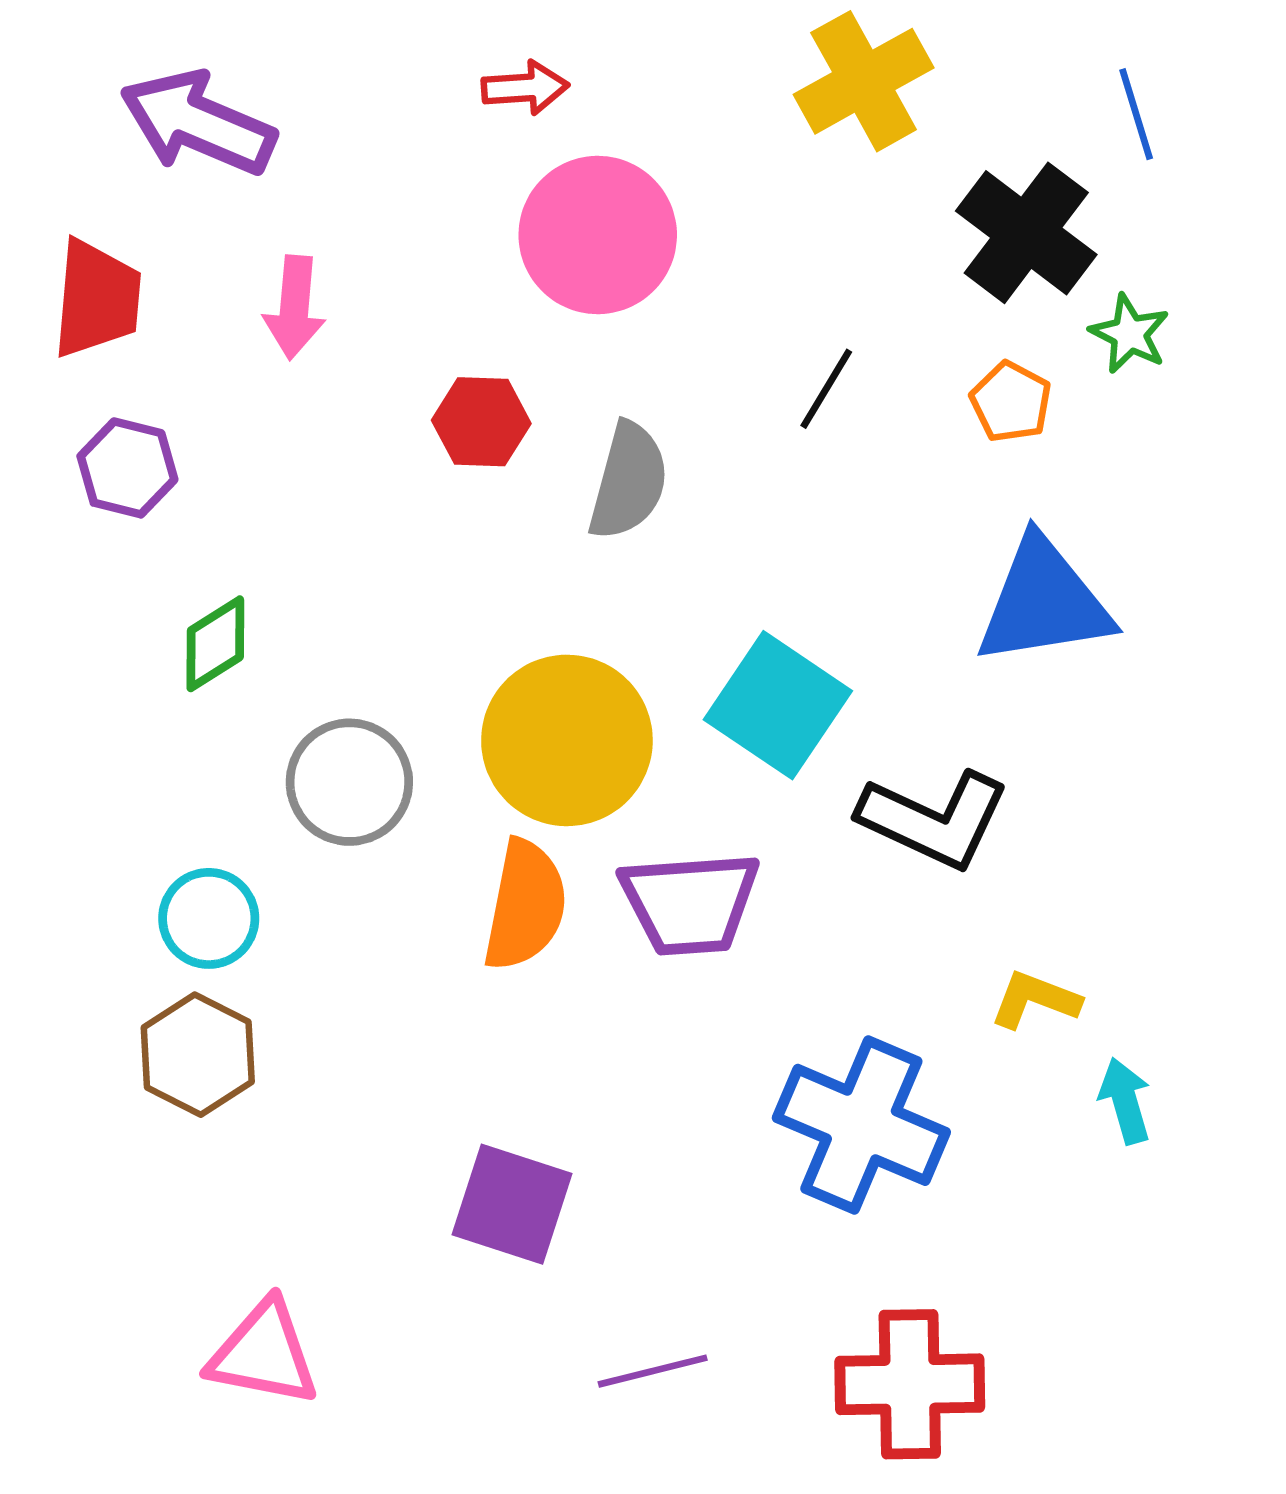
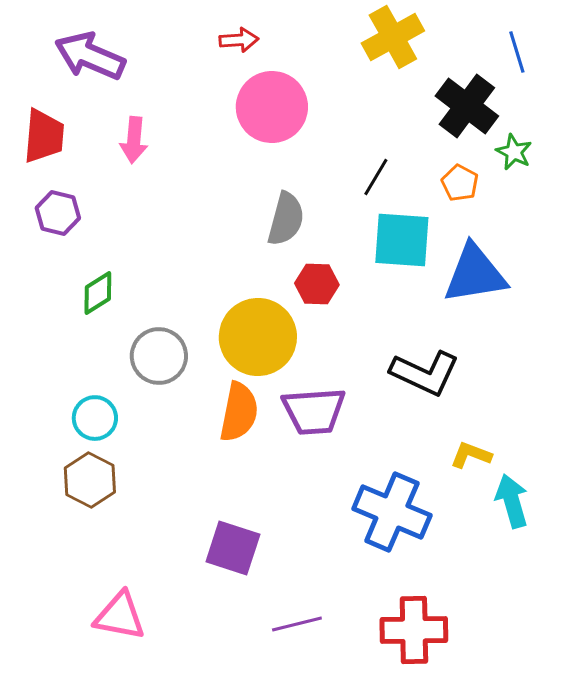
red hexagon: (481, 422) -> (317, 284), moved
cyan square: (778, 705) -> (402, 240), moved, turned -30
cyan arrow: (1125, 1101) -> (512, 501), size x1.4

